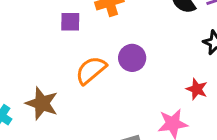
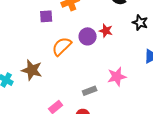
red star: (197, 89) -> (106, 31), moved

